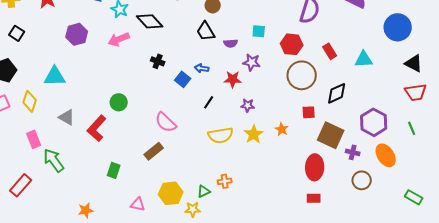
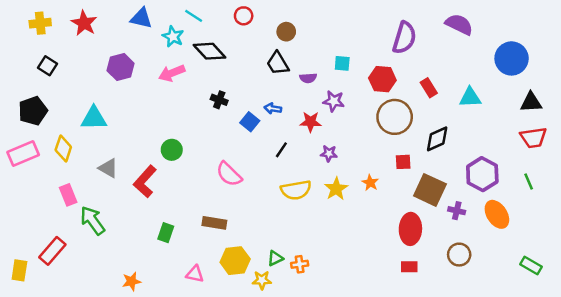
black triangle: (414, 63) -> (531, 102), turned -30
brown rectangle: (154, 151) -> (214, 223), moved, turned 48
brown circle: (362, 180) -> (459, 255), moved
orange cross: (225, 181) -> (300, 264), moved

